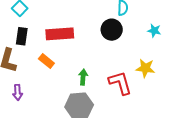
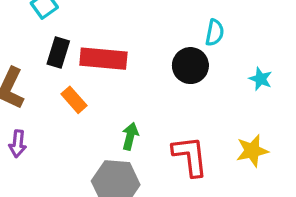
black rectangle: (22, 36) -> (58, 52), moved
yellow star: (145, 68) -> (252, 151), moved, turned -30

